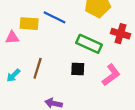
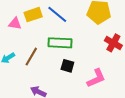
yellow rectangle: (29, 24) -> (33, 15), turned -36
green rectangle: (89, 44) -> (60, 43), moved, turned -35

